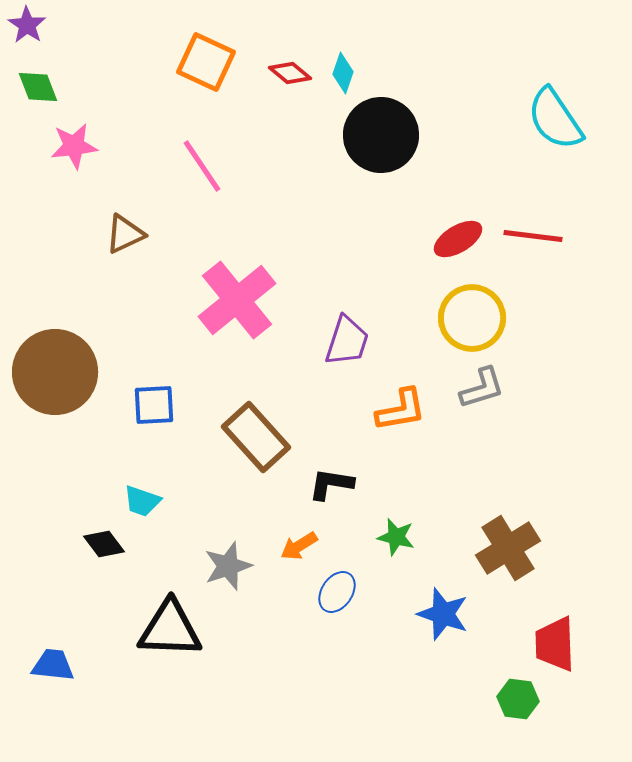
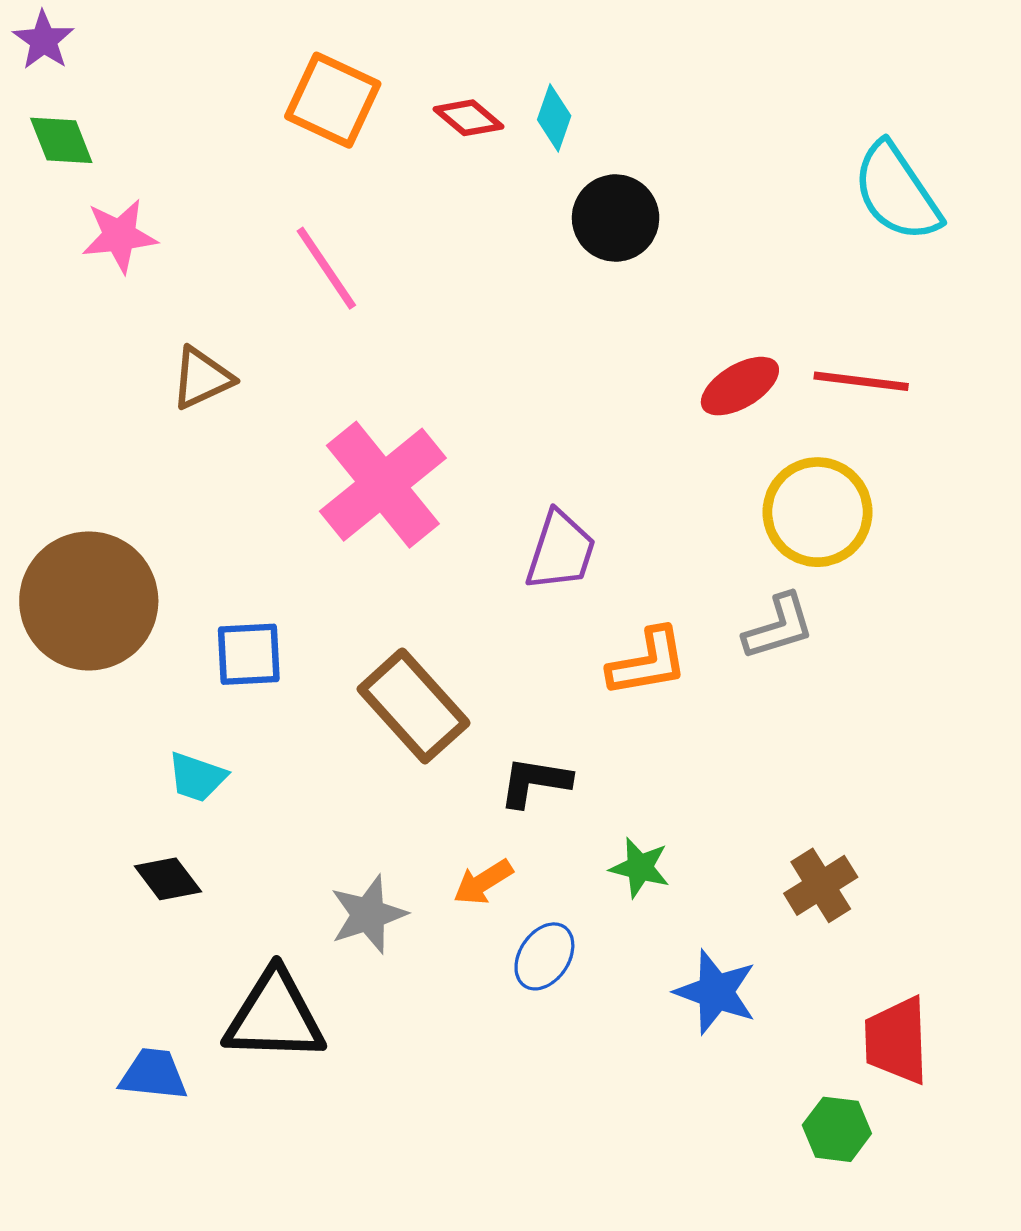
black circle: (381, 135) -> (616, 218), size x0.7
yellow circle: (472, 318) -> (818, 512), moved
cyan trapezoid: (142, 501) -> (197, 777), moved
brown cross: (508, 548) -> (821, 885), size x0.7
blue trapezoid: (53, 665) -> (153, 1074), moved

